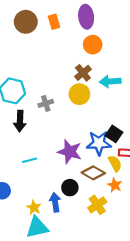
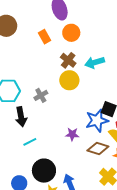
orange rectangle: (54, 22) -> (45, 37), moved
purple star: (70, 152) -> (72, 134), size x0.6
cyan line: (30, 160) -> (30, 142), moved
black circle: (70, 188) -> (44, 171), moved, size x1.5

